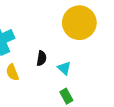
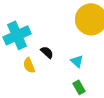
black semicircle: (42, 58) -> (47, 52), moved, turned -56

